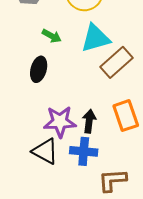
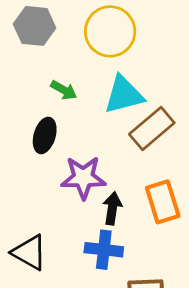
purple star: (60, 122) -> (83, 178), moved
black triangle: (45, 151) -> (29, 252), moved

